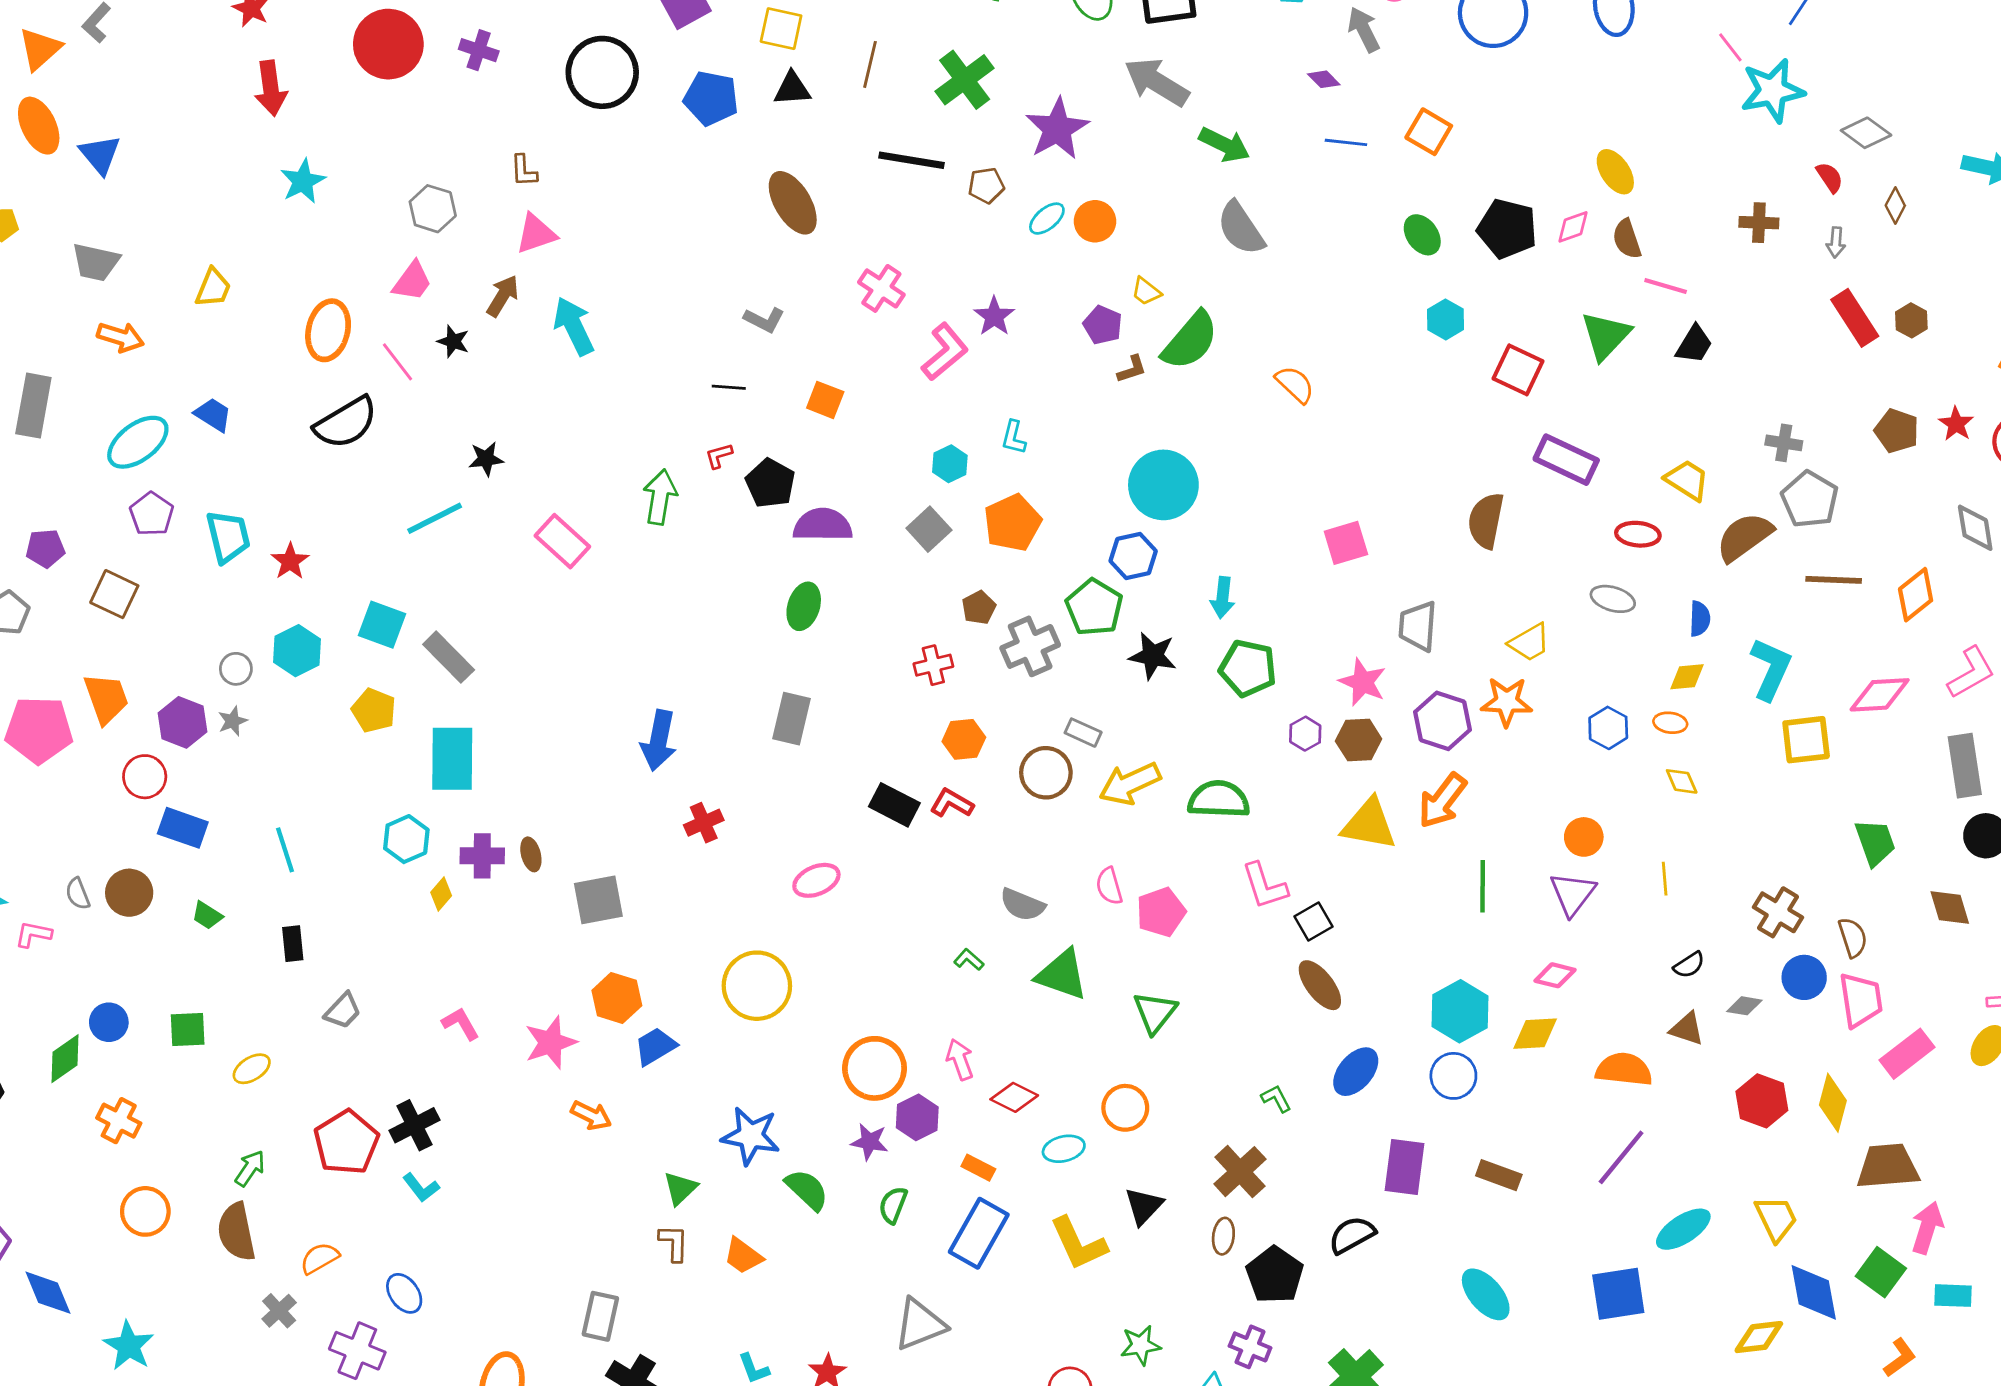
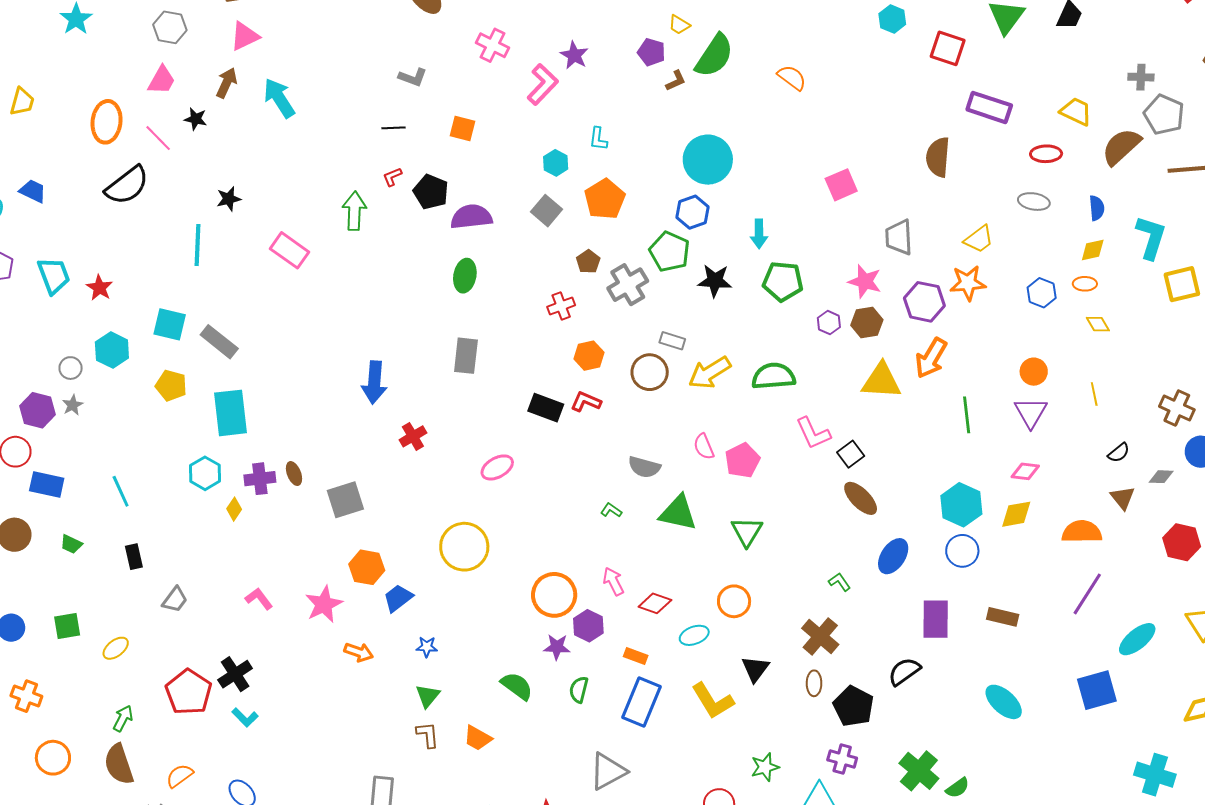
cyan line: (435, 518) -> (198, 245), turned -54
brown triangle: (1687, 1029) -> (1123, 498), turned 40
blue star: (751, 1136) -> (427, 647), moved, size x0.5

